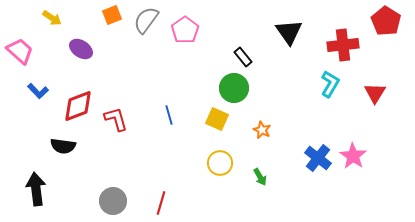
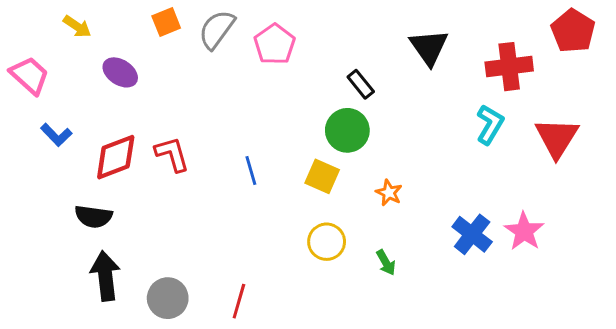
red triangle: (375, 93) -> (557, 138), size x1.4
red L-shape: (116, 119) -> (172, 154), moved
black arrow: (36, 189) -> (105, 276), moved

